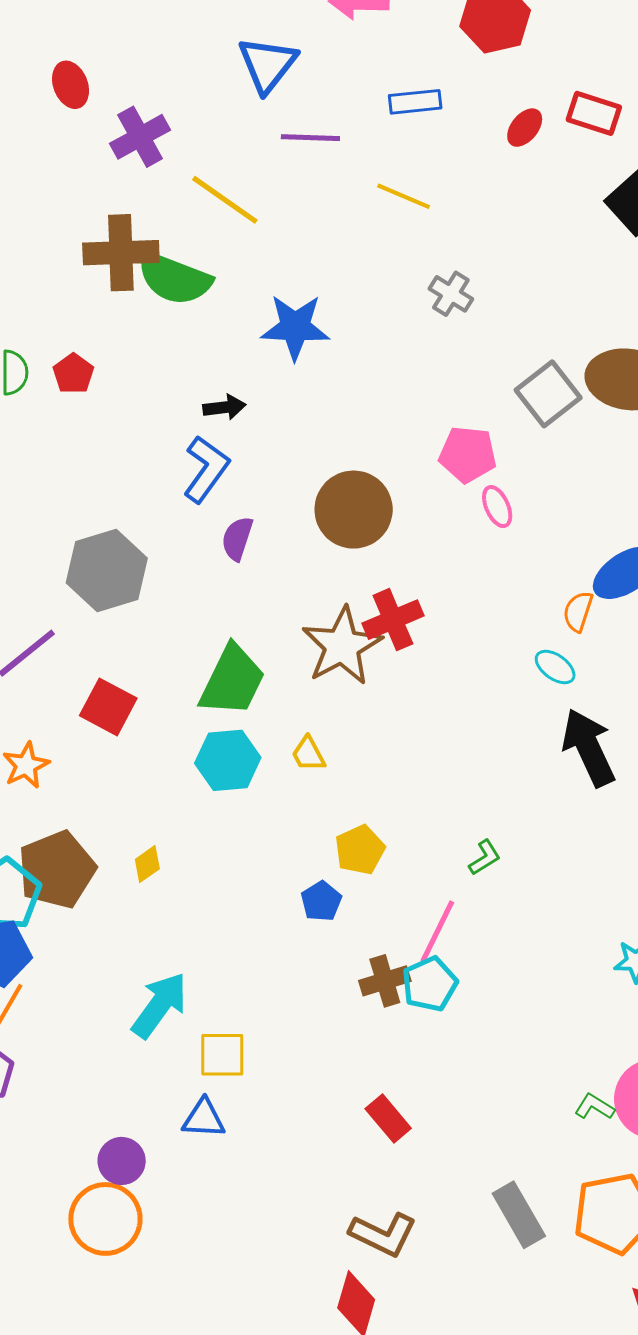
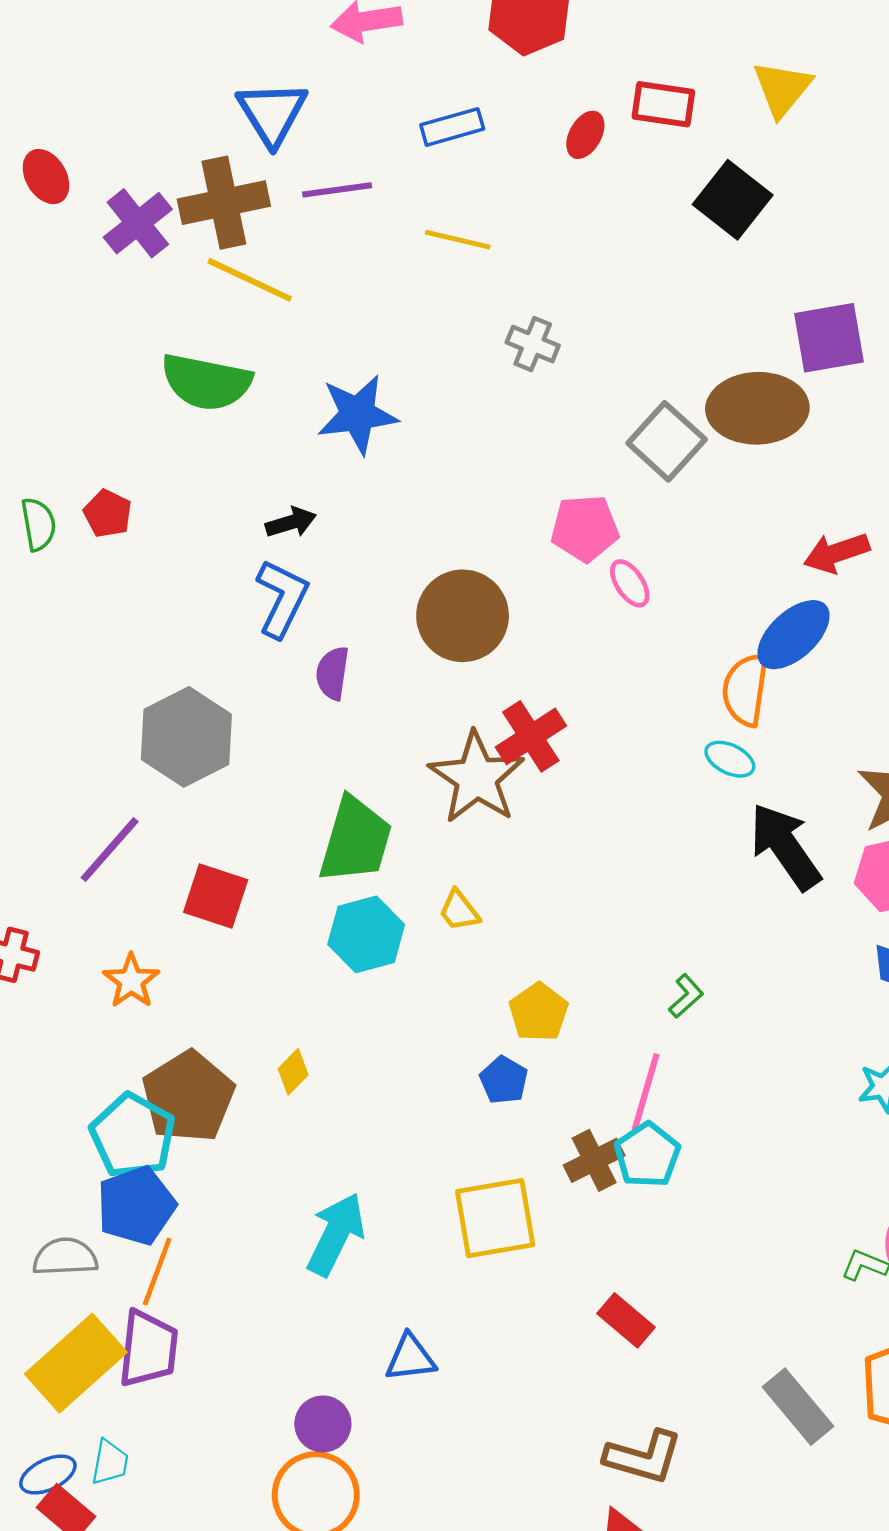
brown cross: (121, 253) -> (224, 203), moved
orange semicircle: (578, 611) -> (745, 690), size x1.5
yellow square: (222, 1055) -> (495, 1218), moved, size x1.4

